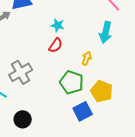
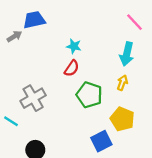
yellow arrow: (87, 58) -> (122, 83), moved
green pentagon: (72, 82) -> (89, 95), moved

